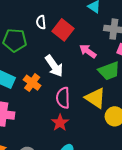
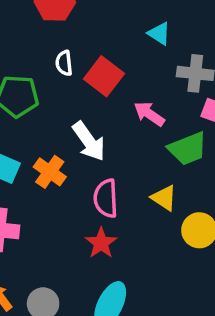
yellow triangle: (95, 98) -> (164, 198), size x0.7

